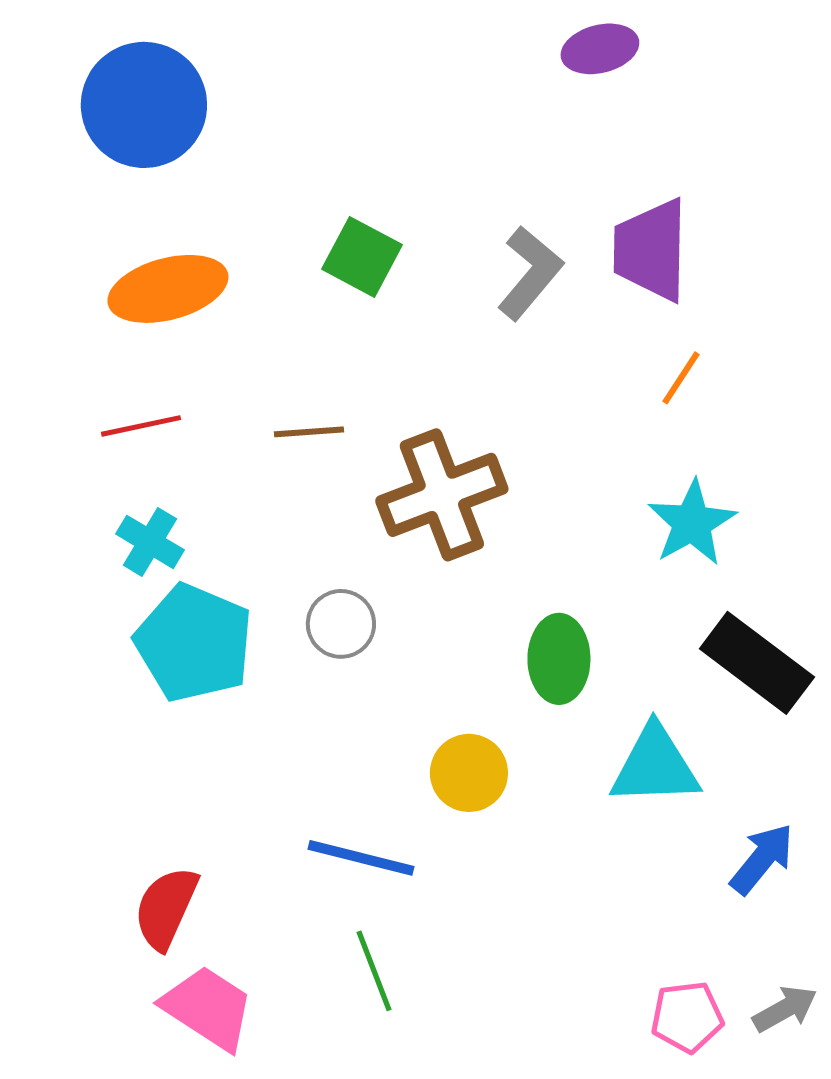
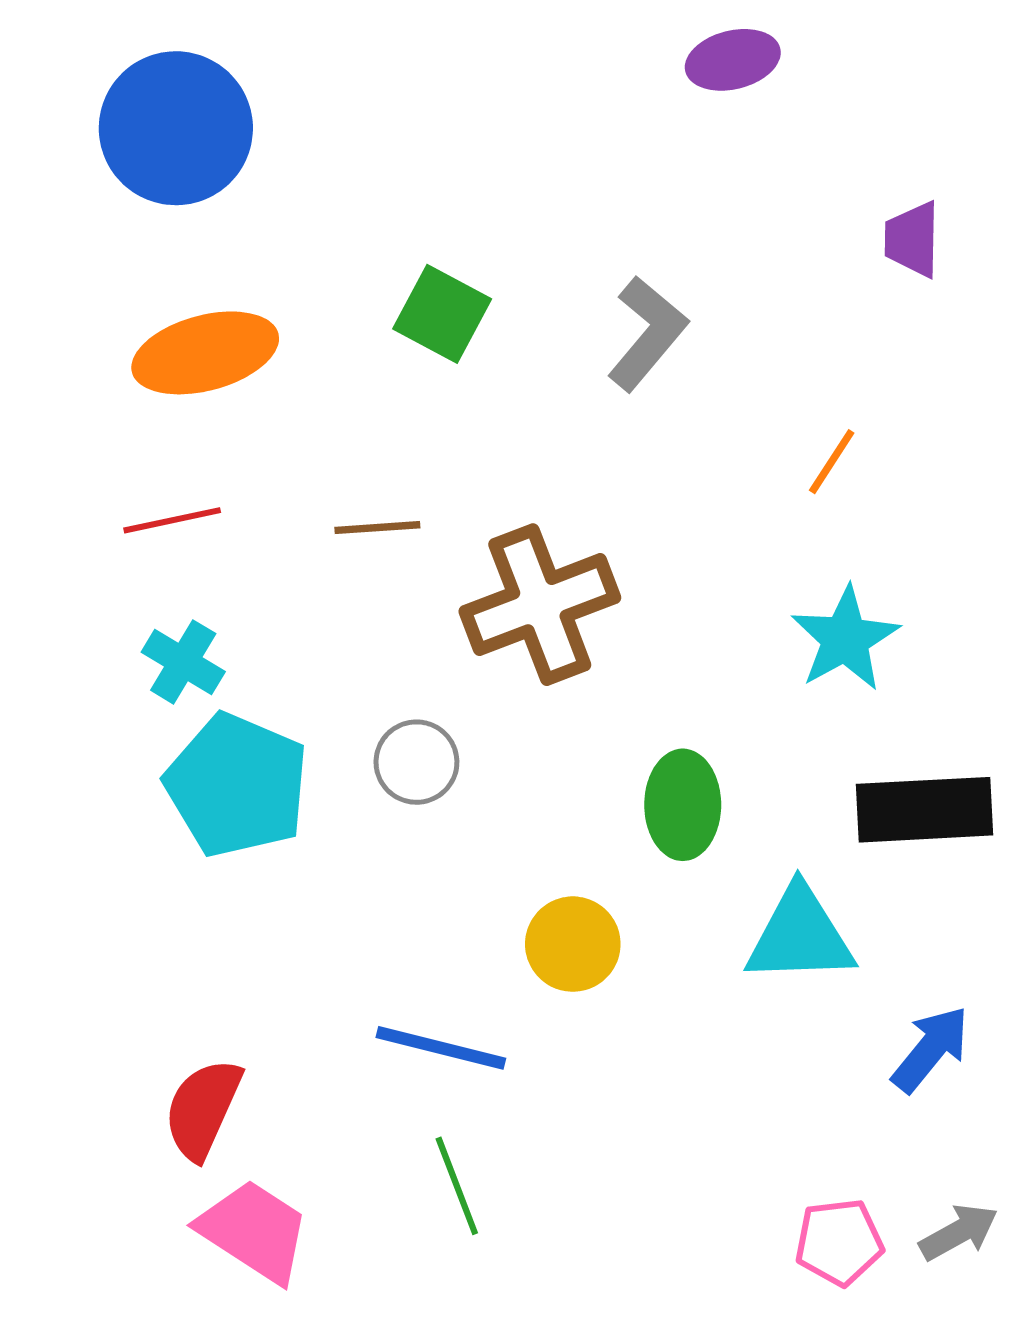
purple trapezoid: (651, 250) -> (912, 239), moved, size x0.6
black rectangle: (757, 663) -> (925, 810), turned -40

